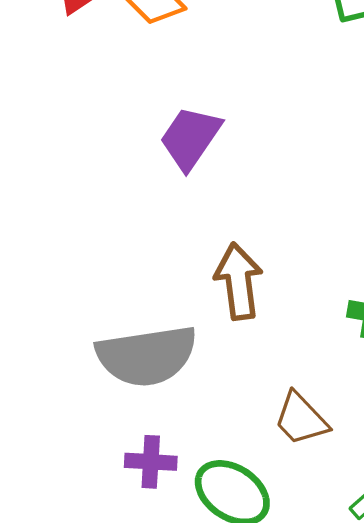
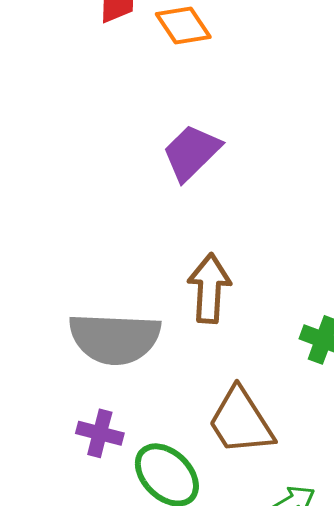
brown trapezoid: (301, 419) -> (241, 421), size x1.4

